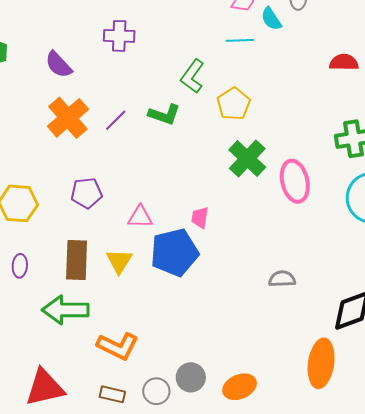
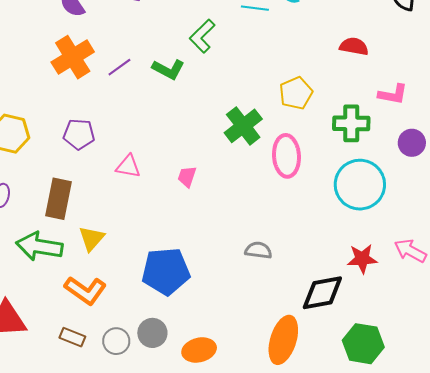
yellow pentagon: (234, 104) -> (296, 93), moved
blue pentagon: (174, 252) -> (166, 271), moved
yellow triangle: (119, 261) -> (92, 239), moved

